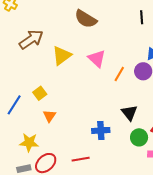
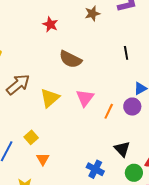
pink triangle: (97, 59) -> (85, 98), turned 30
blue cross: (101, 130) -> (95, 169), turned 36

